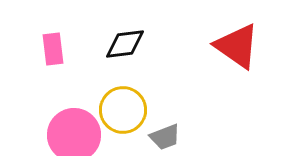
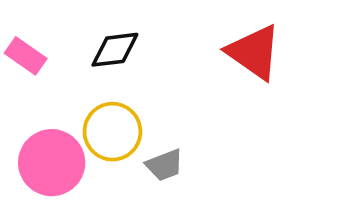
pink rectangle: (53, 49) -> (26, 56), turned -48

